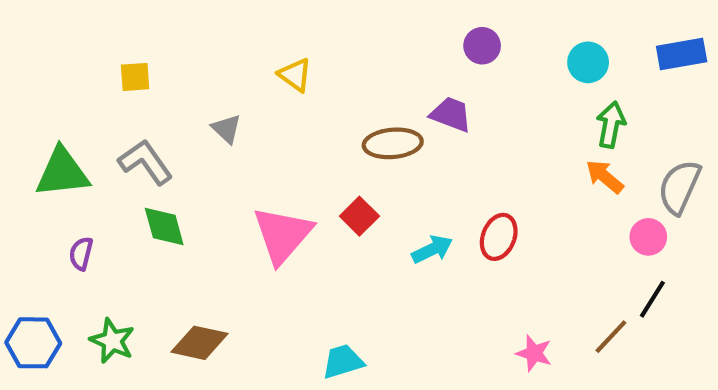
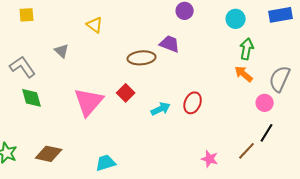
yellow square: (135, 77) -> (27, 15), moved
cyan trapezoid: (343, 362) -> (106, 163), moved

